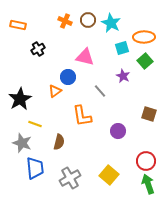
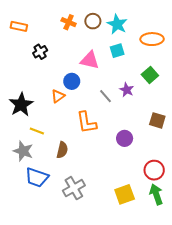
cyan square: (122, 48) -> (117, 51), moved
green square: (145, 61) -> (150, 75), moved
purple star: (123, 76) -> (127, 90), moved
blue trapezoid: (35, 168) -> (37, 177), turned 115
yellow square: (109, 175) -> (125, 194), moved, turned 30

